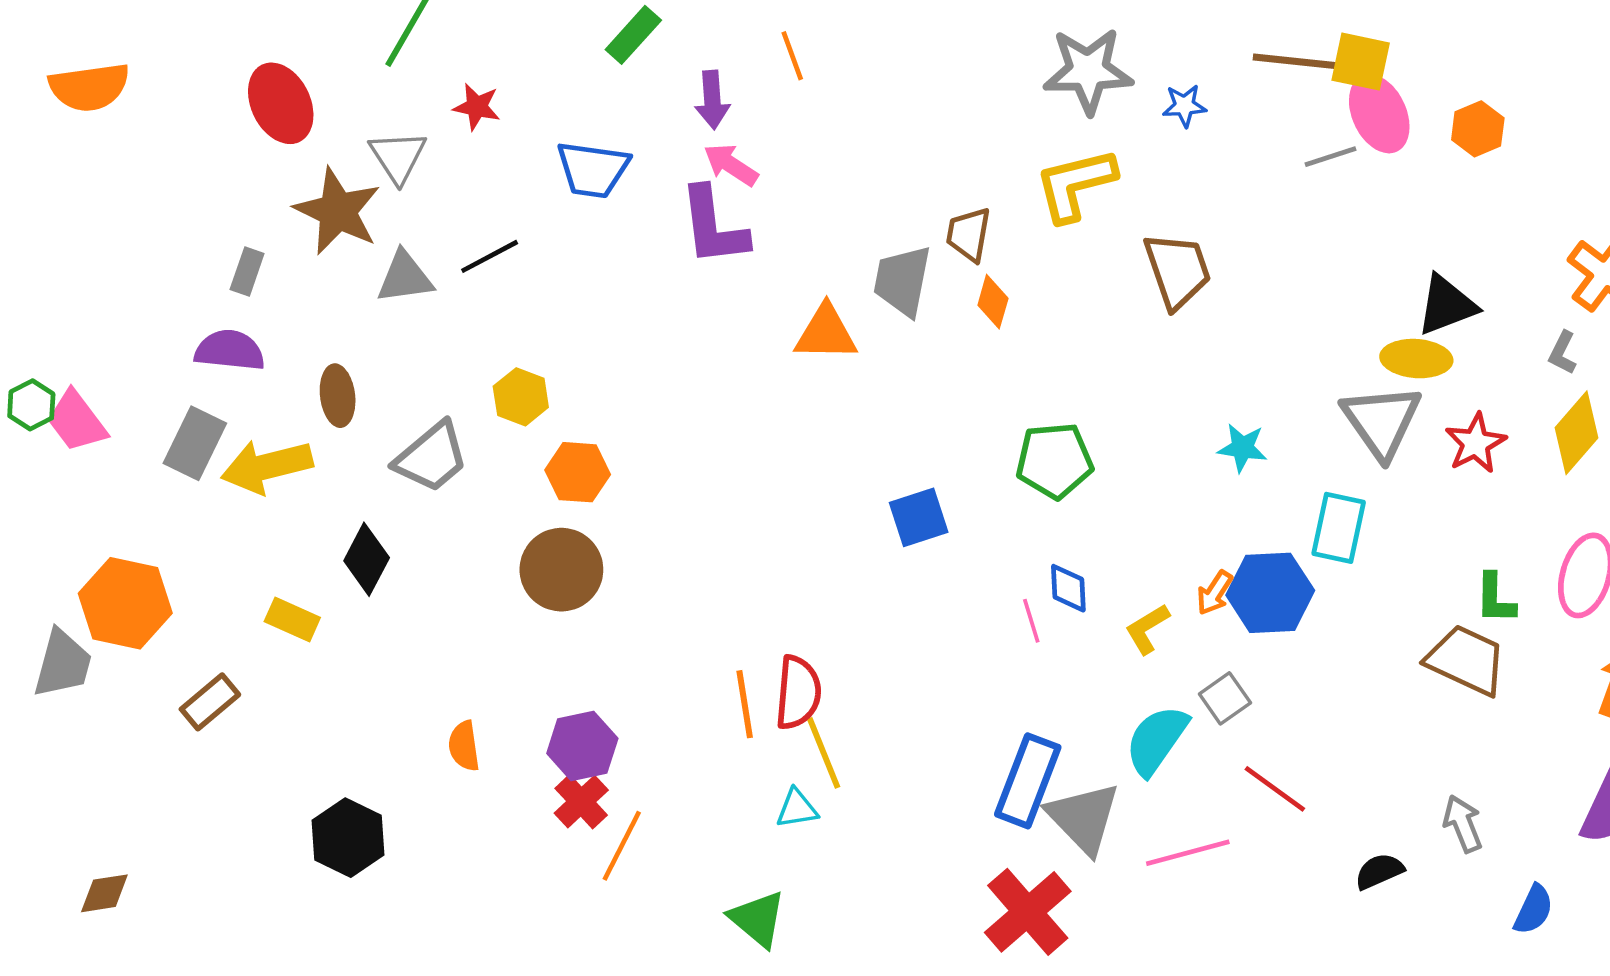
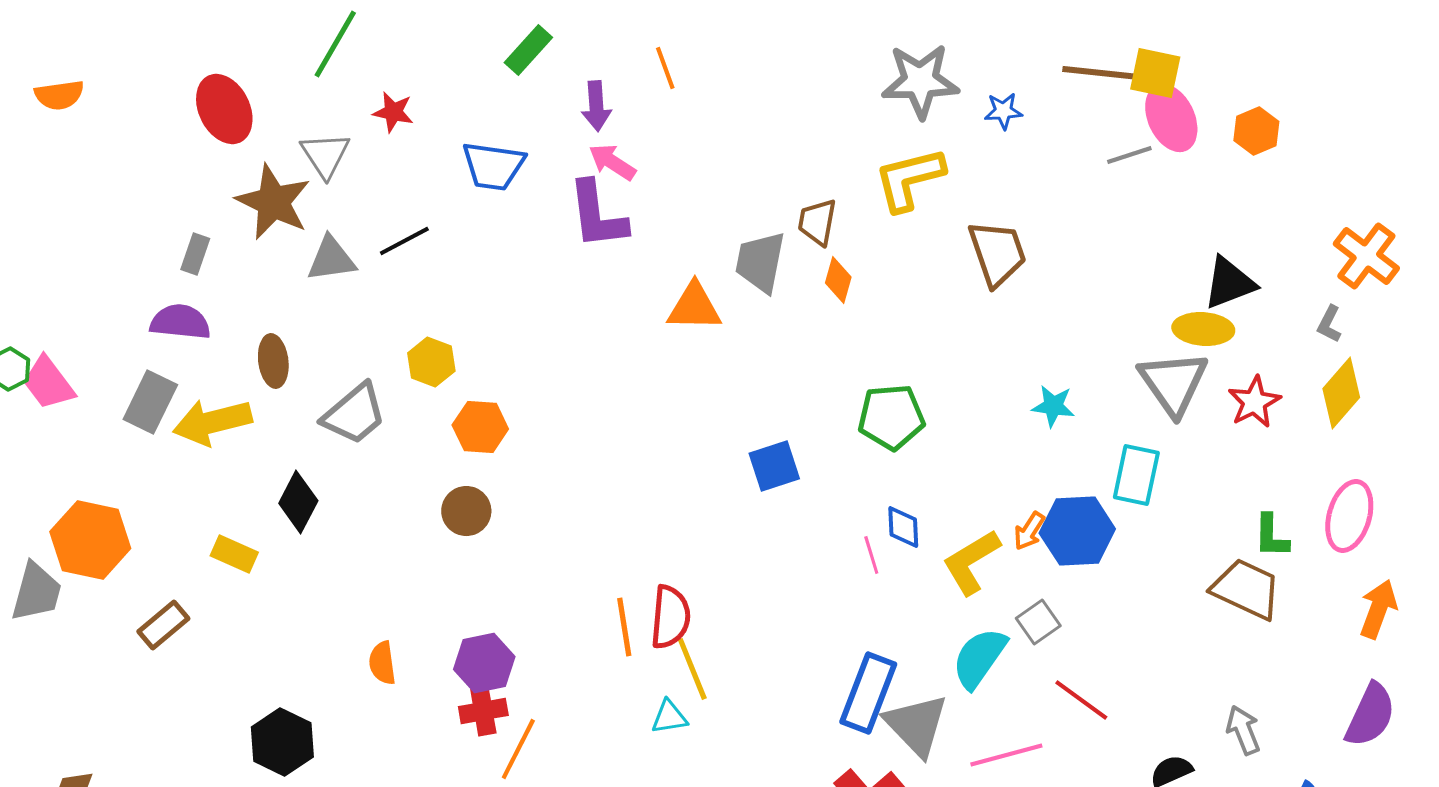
orange semicircle: (89, 87) -> (59, 95), size x0.7
brown circle: (561, 570) -> (466, 511), size x0.7
yellow L-shape: (1147, 629) -> (971, 562), size x1.5
red cross: (581, 802) -> (483, 711), turned 33

